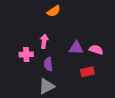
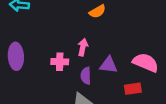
purple triangle: (76, 48) -> (109, 65), moved
pink semicircle: (96, 50) -> (146, 62), size x1.5

